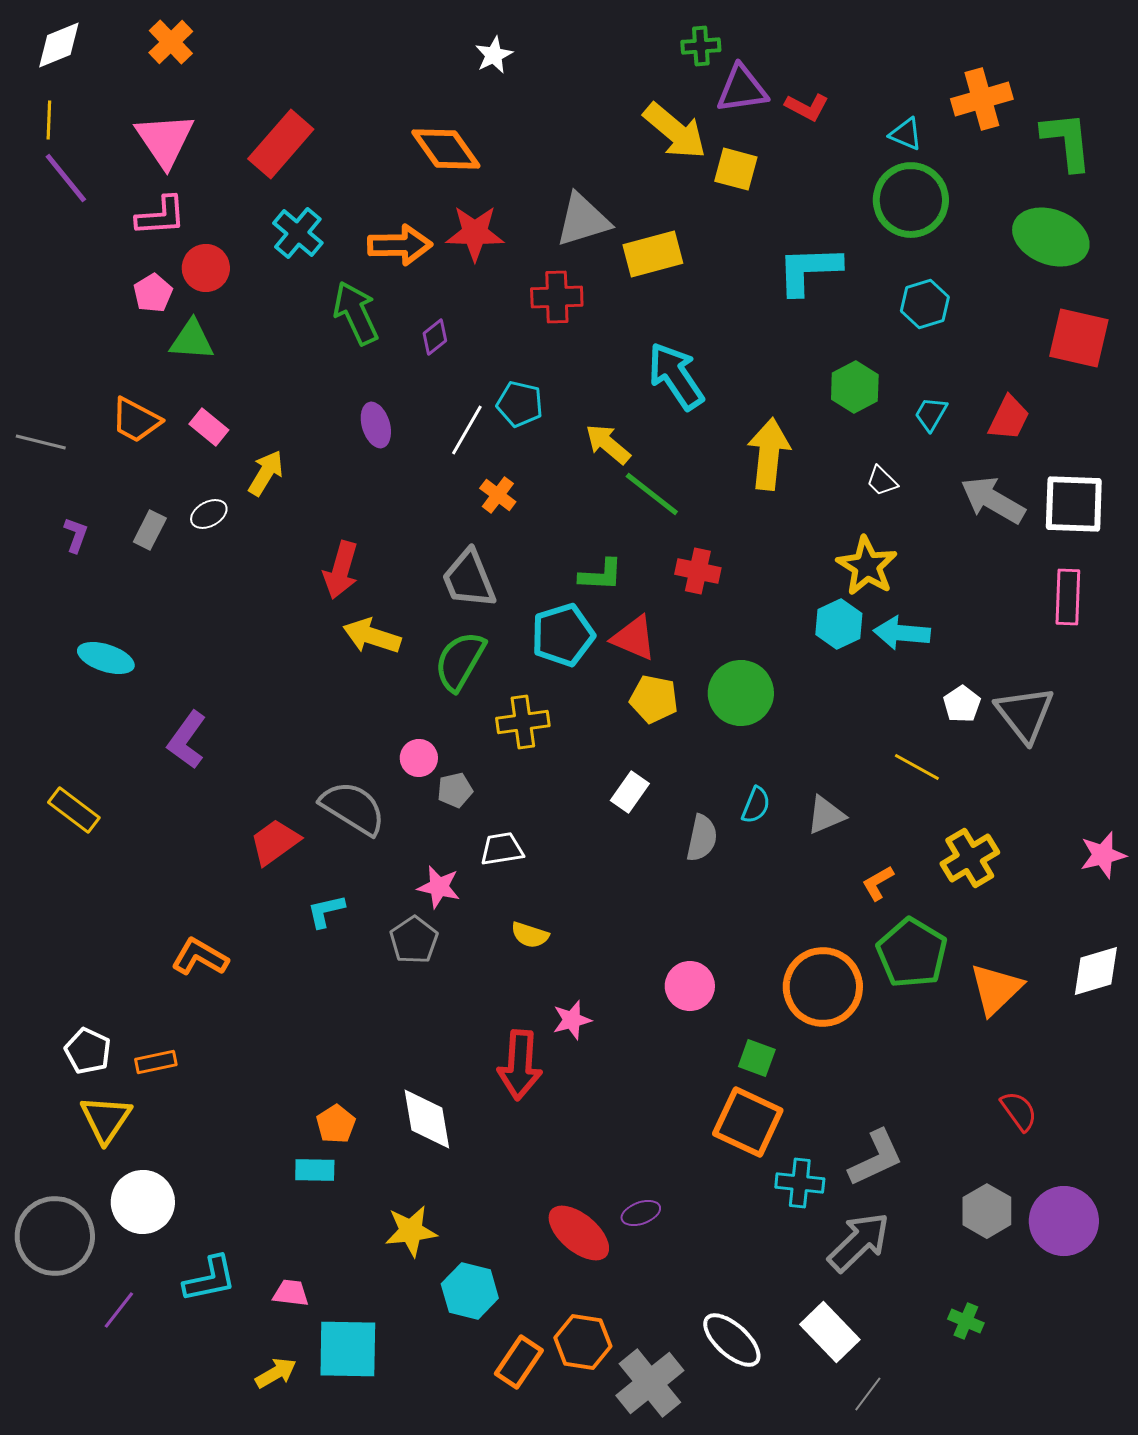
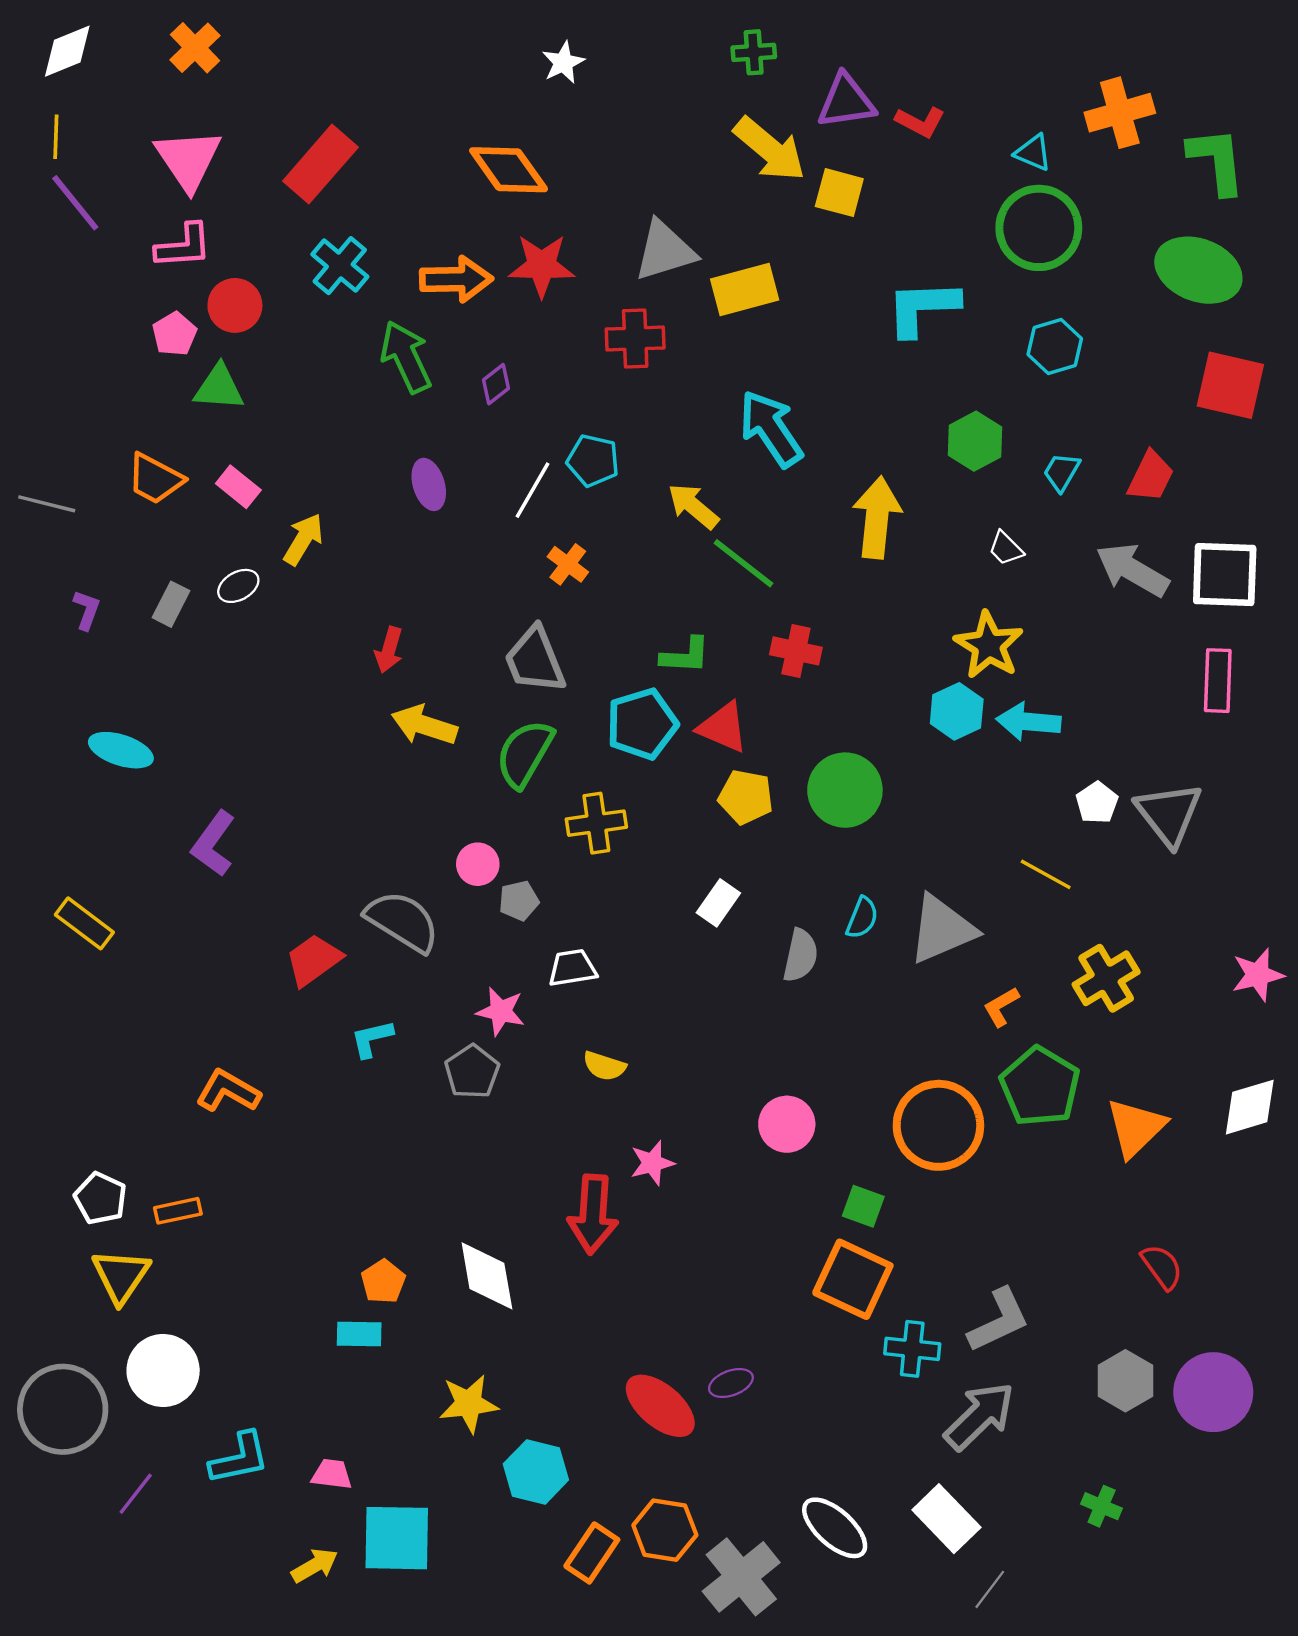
green cross: (701, 46) -> (754, 52), moved
red arrow: (341, 570) -> (389, 650), size x0.7
gray triangle: (826, 815) -> (942, 929), size x1.6

